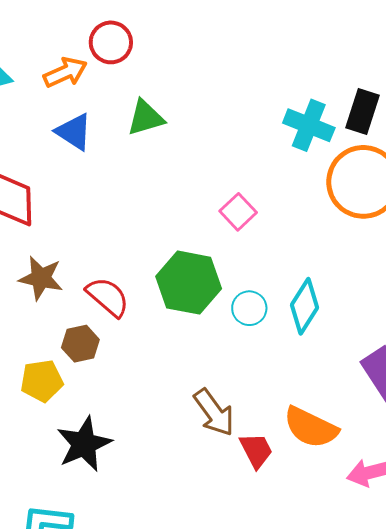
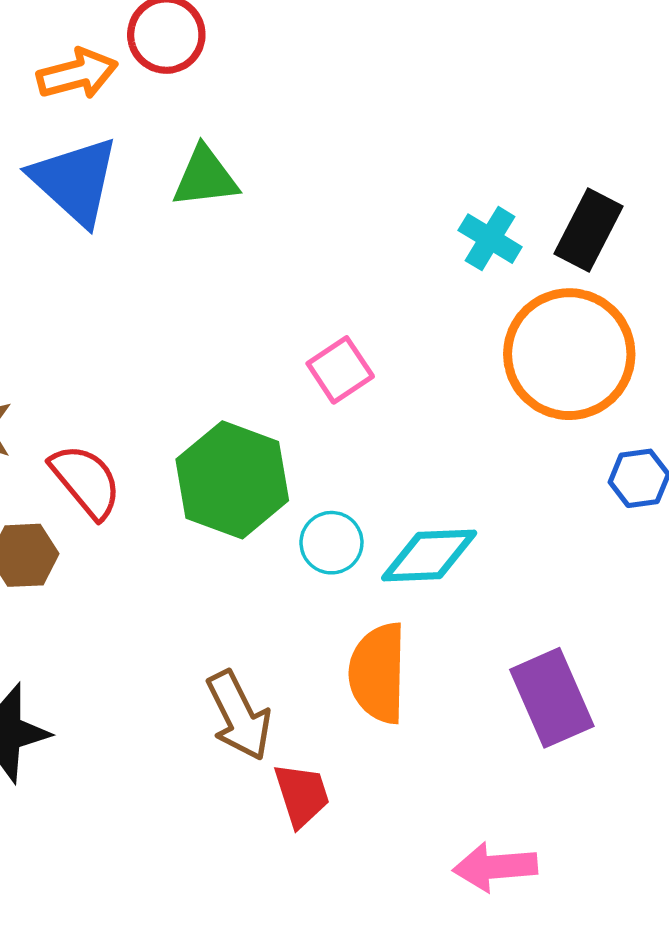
cyan cross: (309, 125) -> (490, 239), size x0.7
blue triangle: (74, 132) -> (75, 181), size x1.4
cyan diamond: (304, 306) -> (429, 556), turned 46
orange semicircle: (311, 427) -> (378, 673), moved, turned 56

